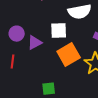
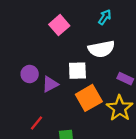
red line: (13, 62) -> (36, 123), moved, turned 32

